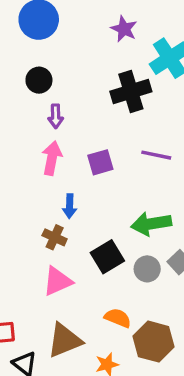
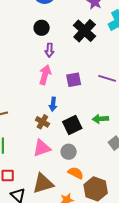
black cross: (131, 91) -> (85, 31), moved, turned -35
green arrow: (151, 224) -> (100, 119), size x0.7
black square: (107, 257) -> (72, 125), moved
gray circle: (147, 269) -> (69, 152), moved

